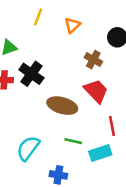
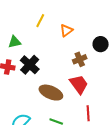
brown cross: (93, 60) -> (80, 59), turned 32

